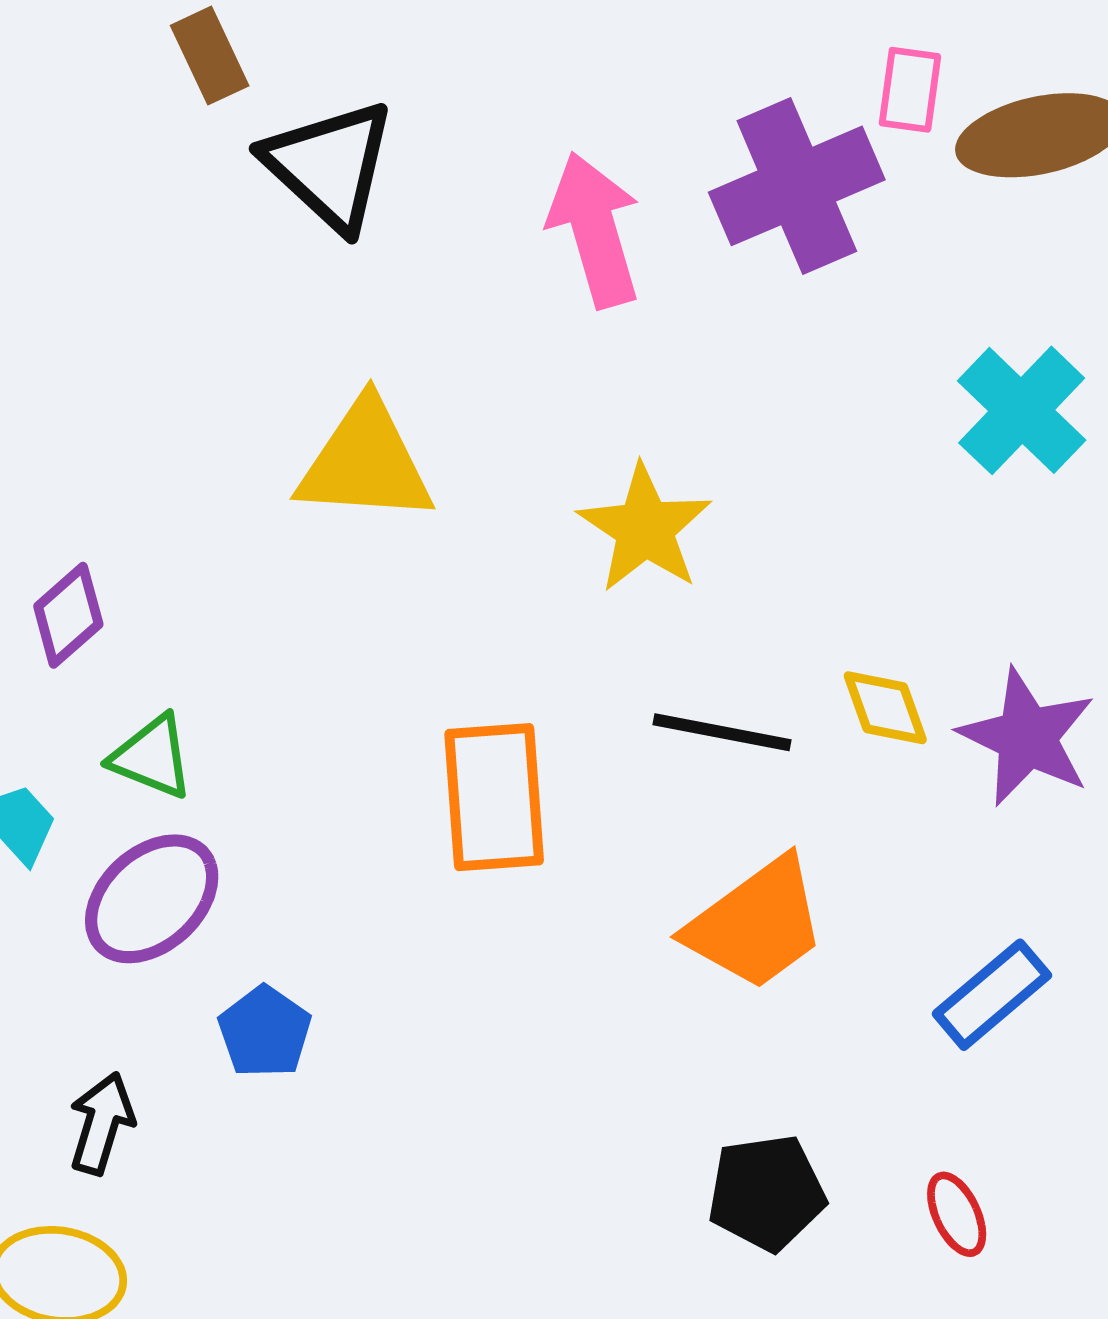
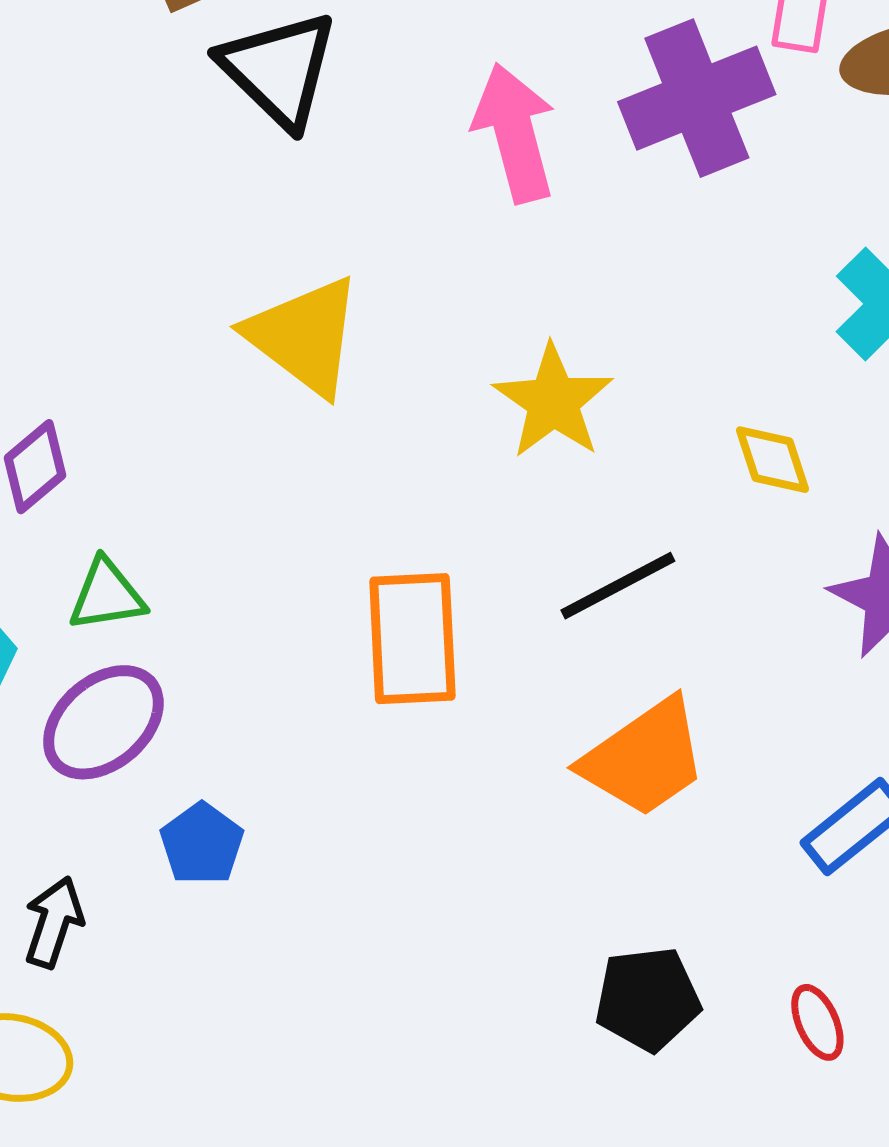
yellow triangle: (365, 462) -> (304, 336), turned 32
yellow diamond: (885, 708) -> (773, 460), moved
black line: (722, 732) -> (618, 586), turned -40
green triangle: (152, 757) -> (107, 595), turned -32

